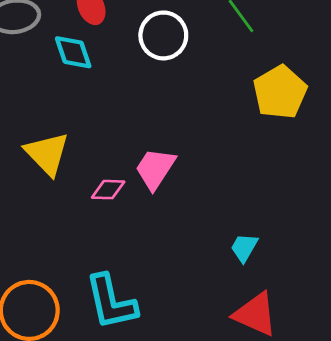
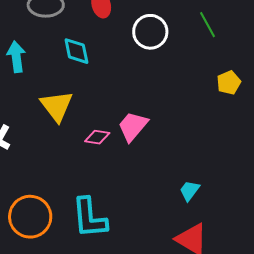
cyan diamond: (73, 52) -> (76, 51), moved
yellow pentagon: (280, 92) -> (229, 83), size x0.6

